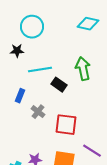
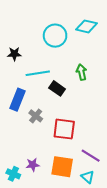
cyan circle: (32, 27) -> (55, 36), moved
green arrow: (83, 69) -> (81, 72), size x0.7
blue rectangle: (20, 96) -> (17, 100), size x1.5

